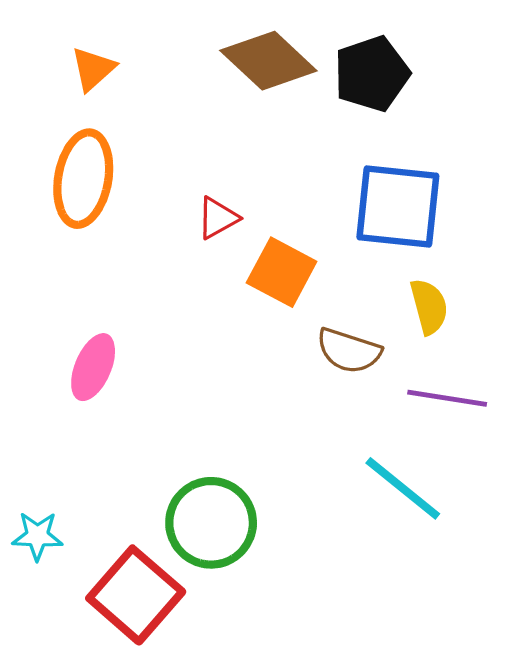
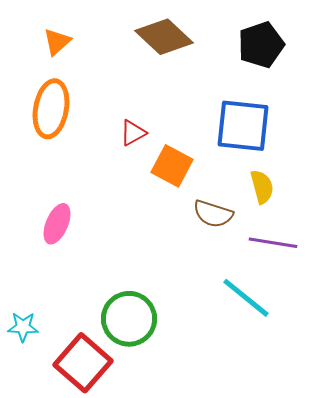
black pentagon: (372, 74) -> (261, 45), moved

